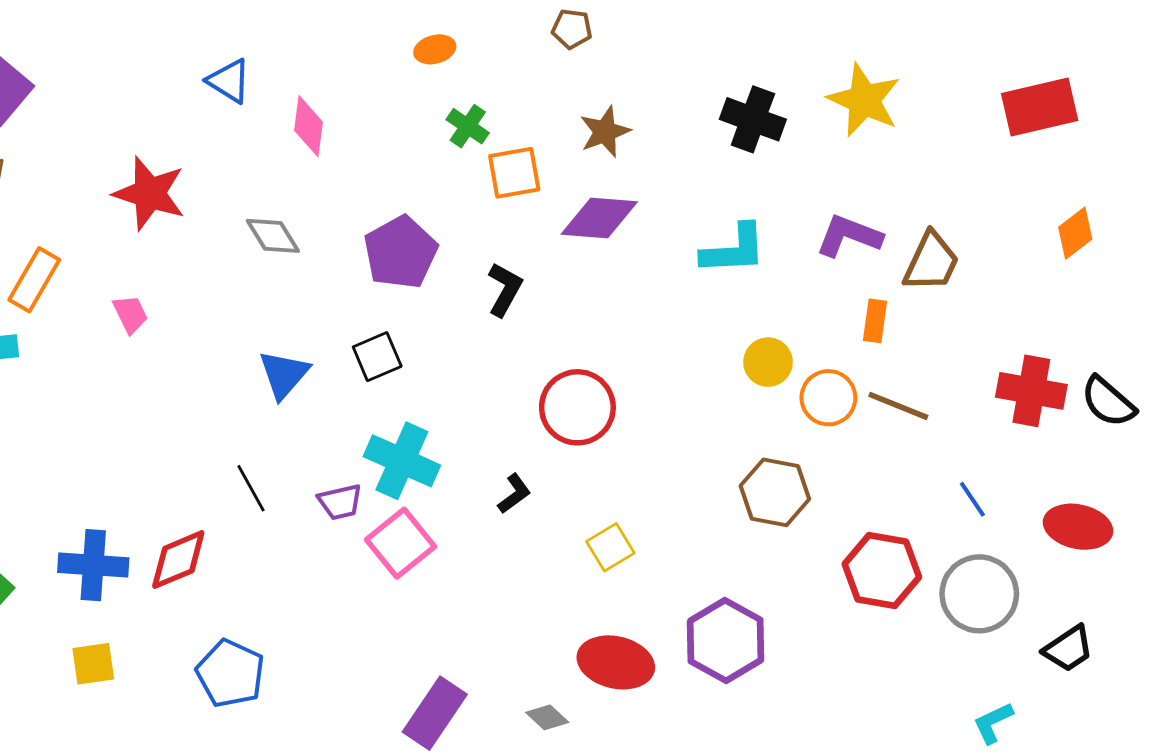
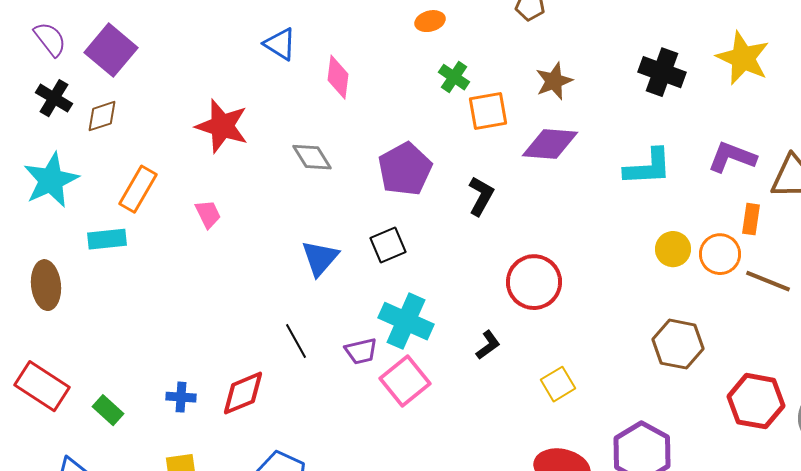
orange circle: (828, 398) -> (720, 254), moved
blue cross: (93, 565) -> (181, 397), size x0.6

